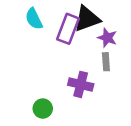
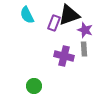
purple rectangle: (68, 29) -> (54, 23), size x0.7
purple cross: (81, 84) -> (64, 56), moved

